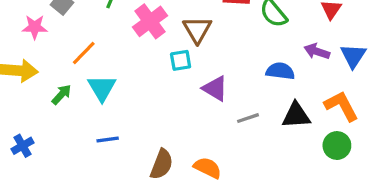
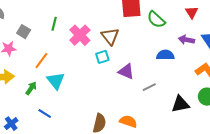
black triangle: (296, 115) -> (180, 104), moved
blue line: (108, 139) -> (45, 113), moved, turned 48

